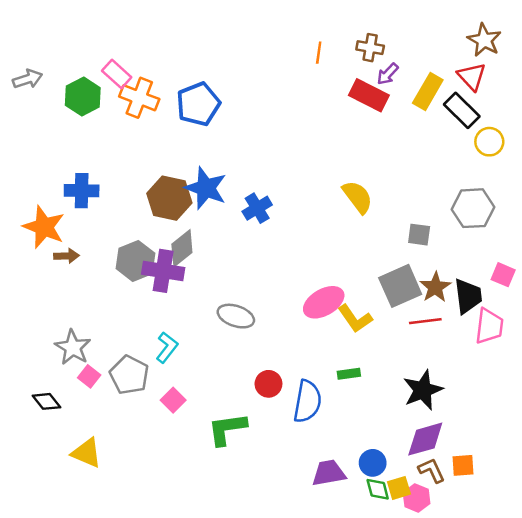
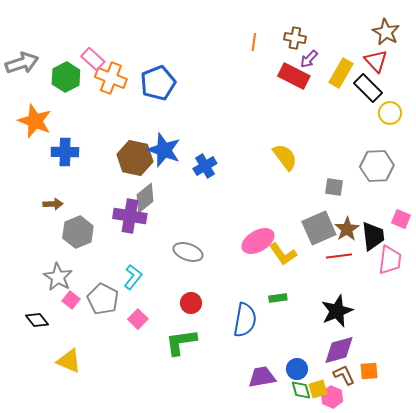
gray arrow: (28, 79) -> (22, 63), size x1.4
orange star: (44, 227) -> (35, 121), moved
gray hexagon: (136, 261) -> (78, 232), moved
red circle: (268, 384) -> (191, 303), moved

